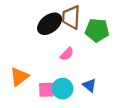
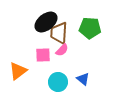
brown trapezoid: (71, 17) -> (59, 33), moved
pink square: (46, 90) -> (43, 55), moved

